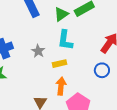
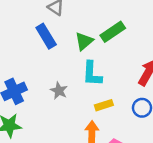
yellow rectangle: (59, 64) -> (104, 105), moved

